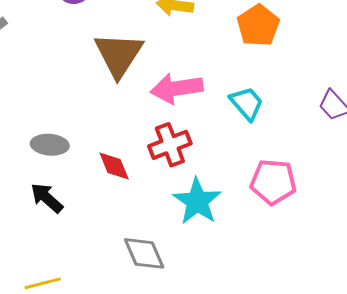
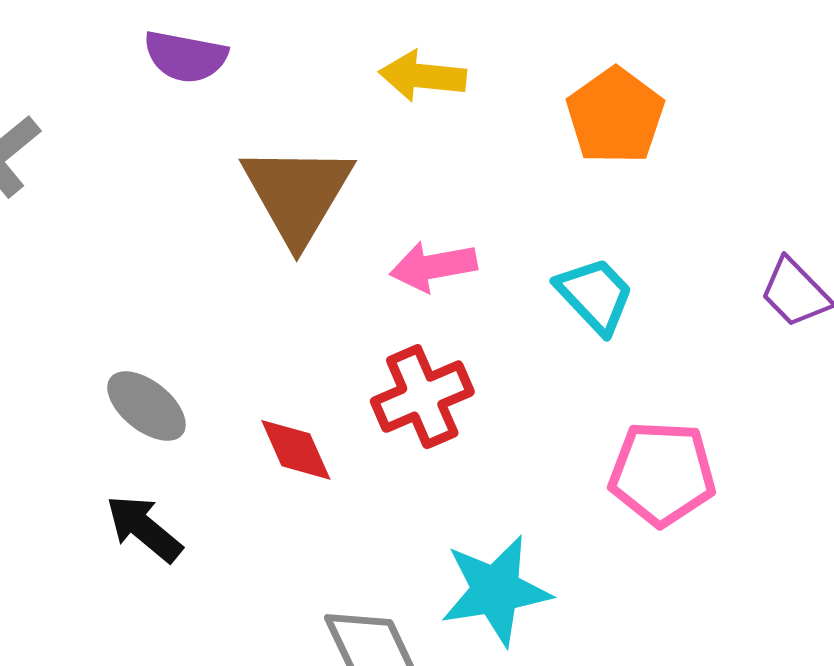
pink arrow: (177, 88) -> (433, 266), size x0.7
gray ellipse: (50, 145) -> (146, 406), turned 36
cyan star: (197, 201) -> (496, 590), moved, turned 30

